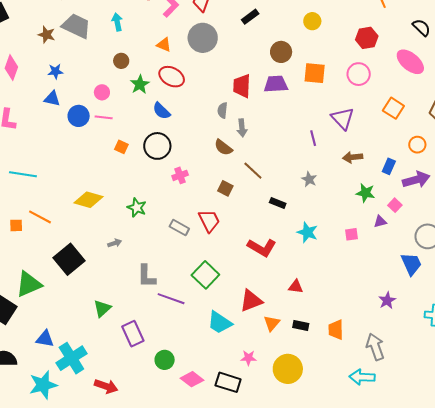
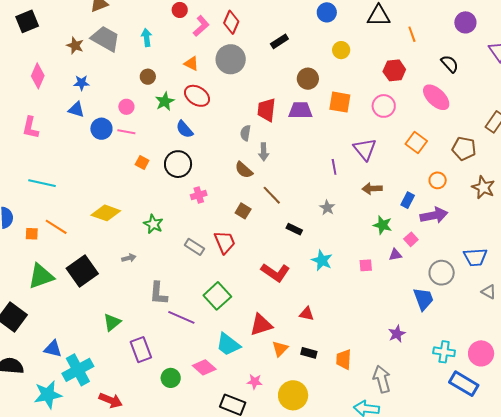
green triangle: (29, 284) -> (41, 276), moved
pink diamond: (192, 379) -> (204, 367), moved

